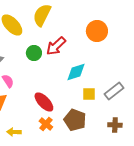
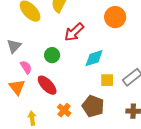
green circle: (34, 53) -> (52, 55), moved
red ellipse: (44, 102) -> (47, 85), moved
yellow arrow: (14, 132) -> (32, 118), turned 80

